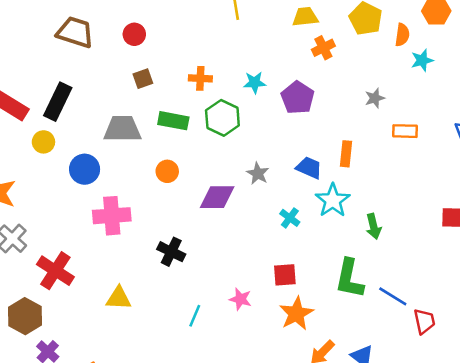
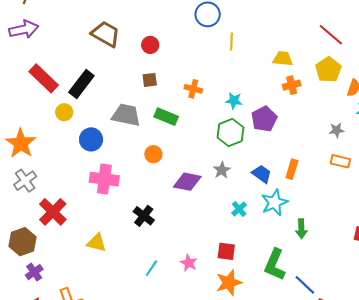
gray star: (375, 98) -> (337, 130), moved
green hexagon: (222, 118) -> (230, 133), moved

